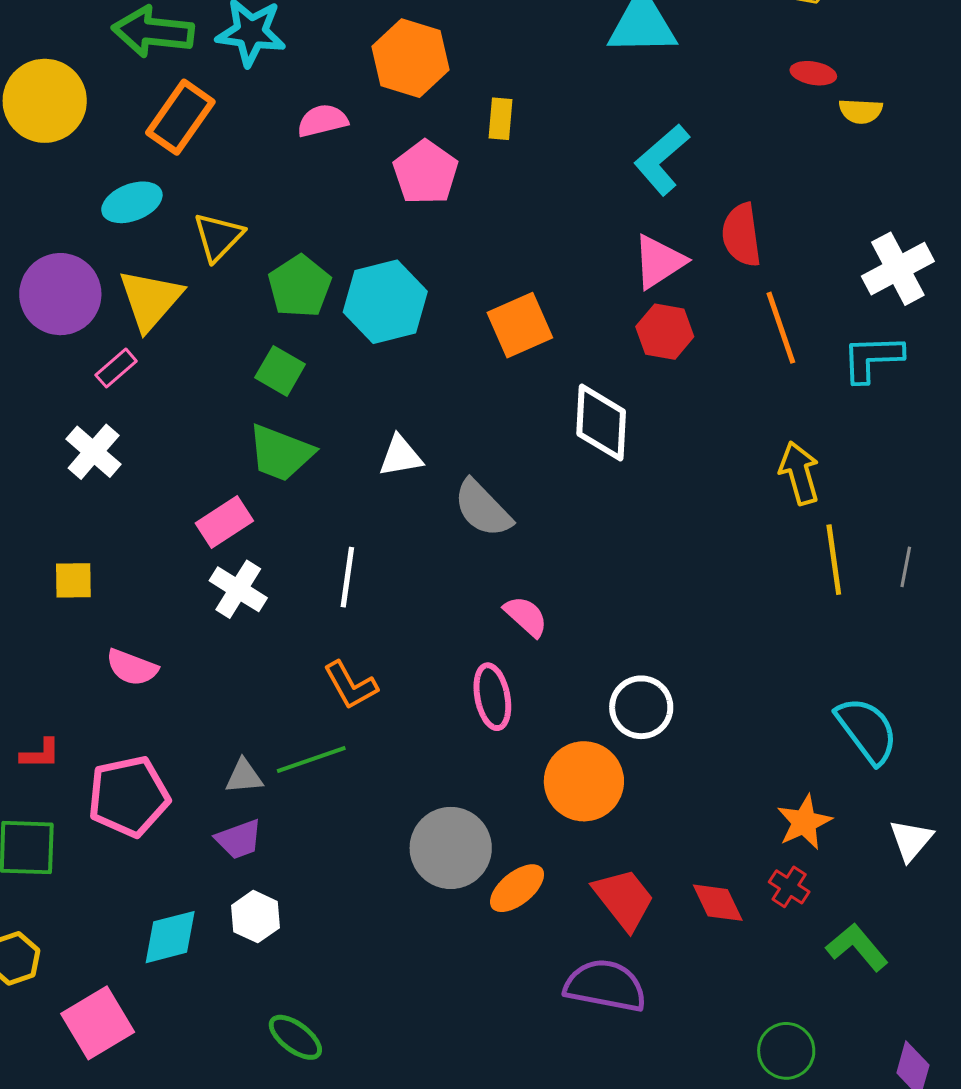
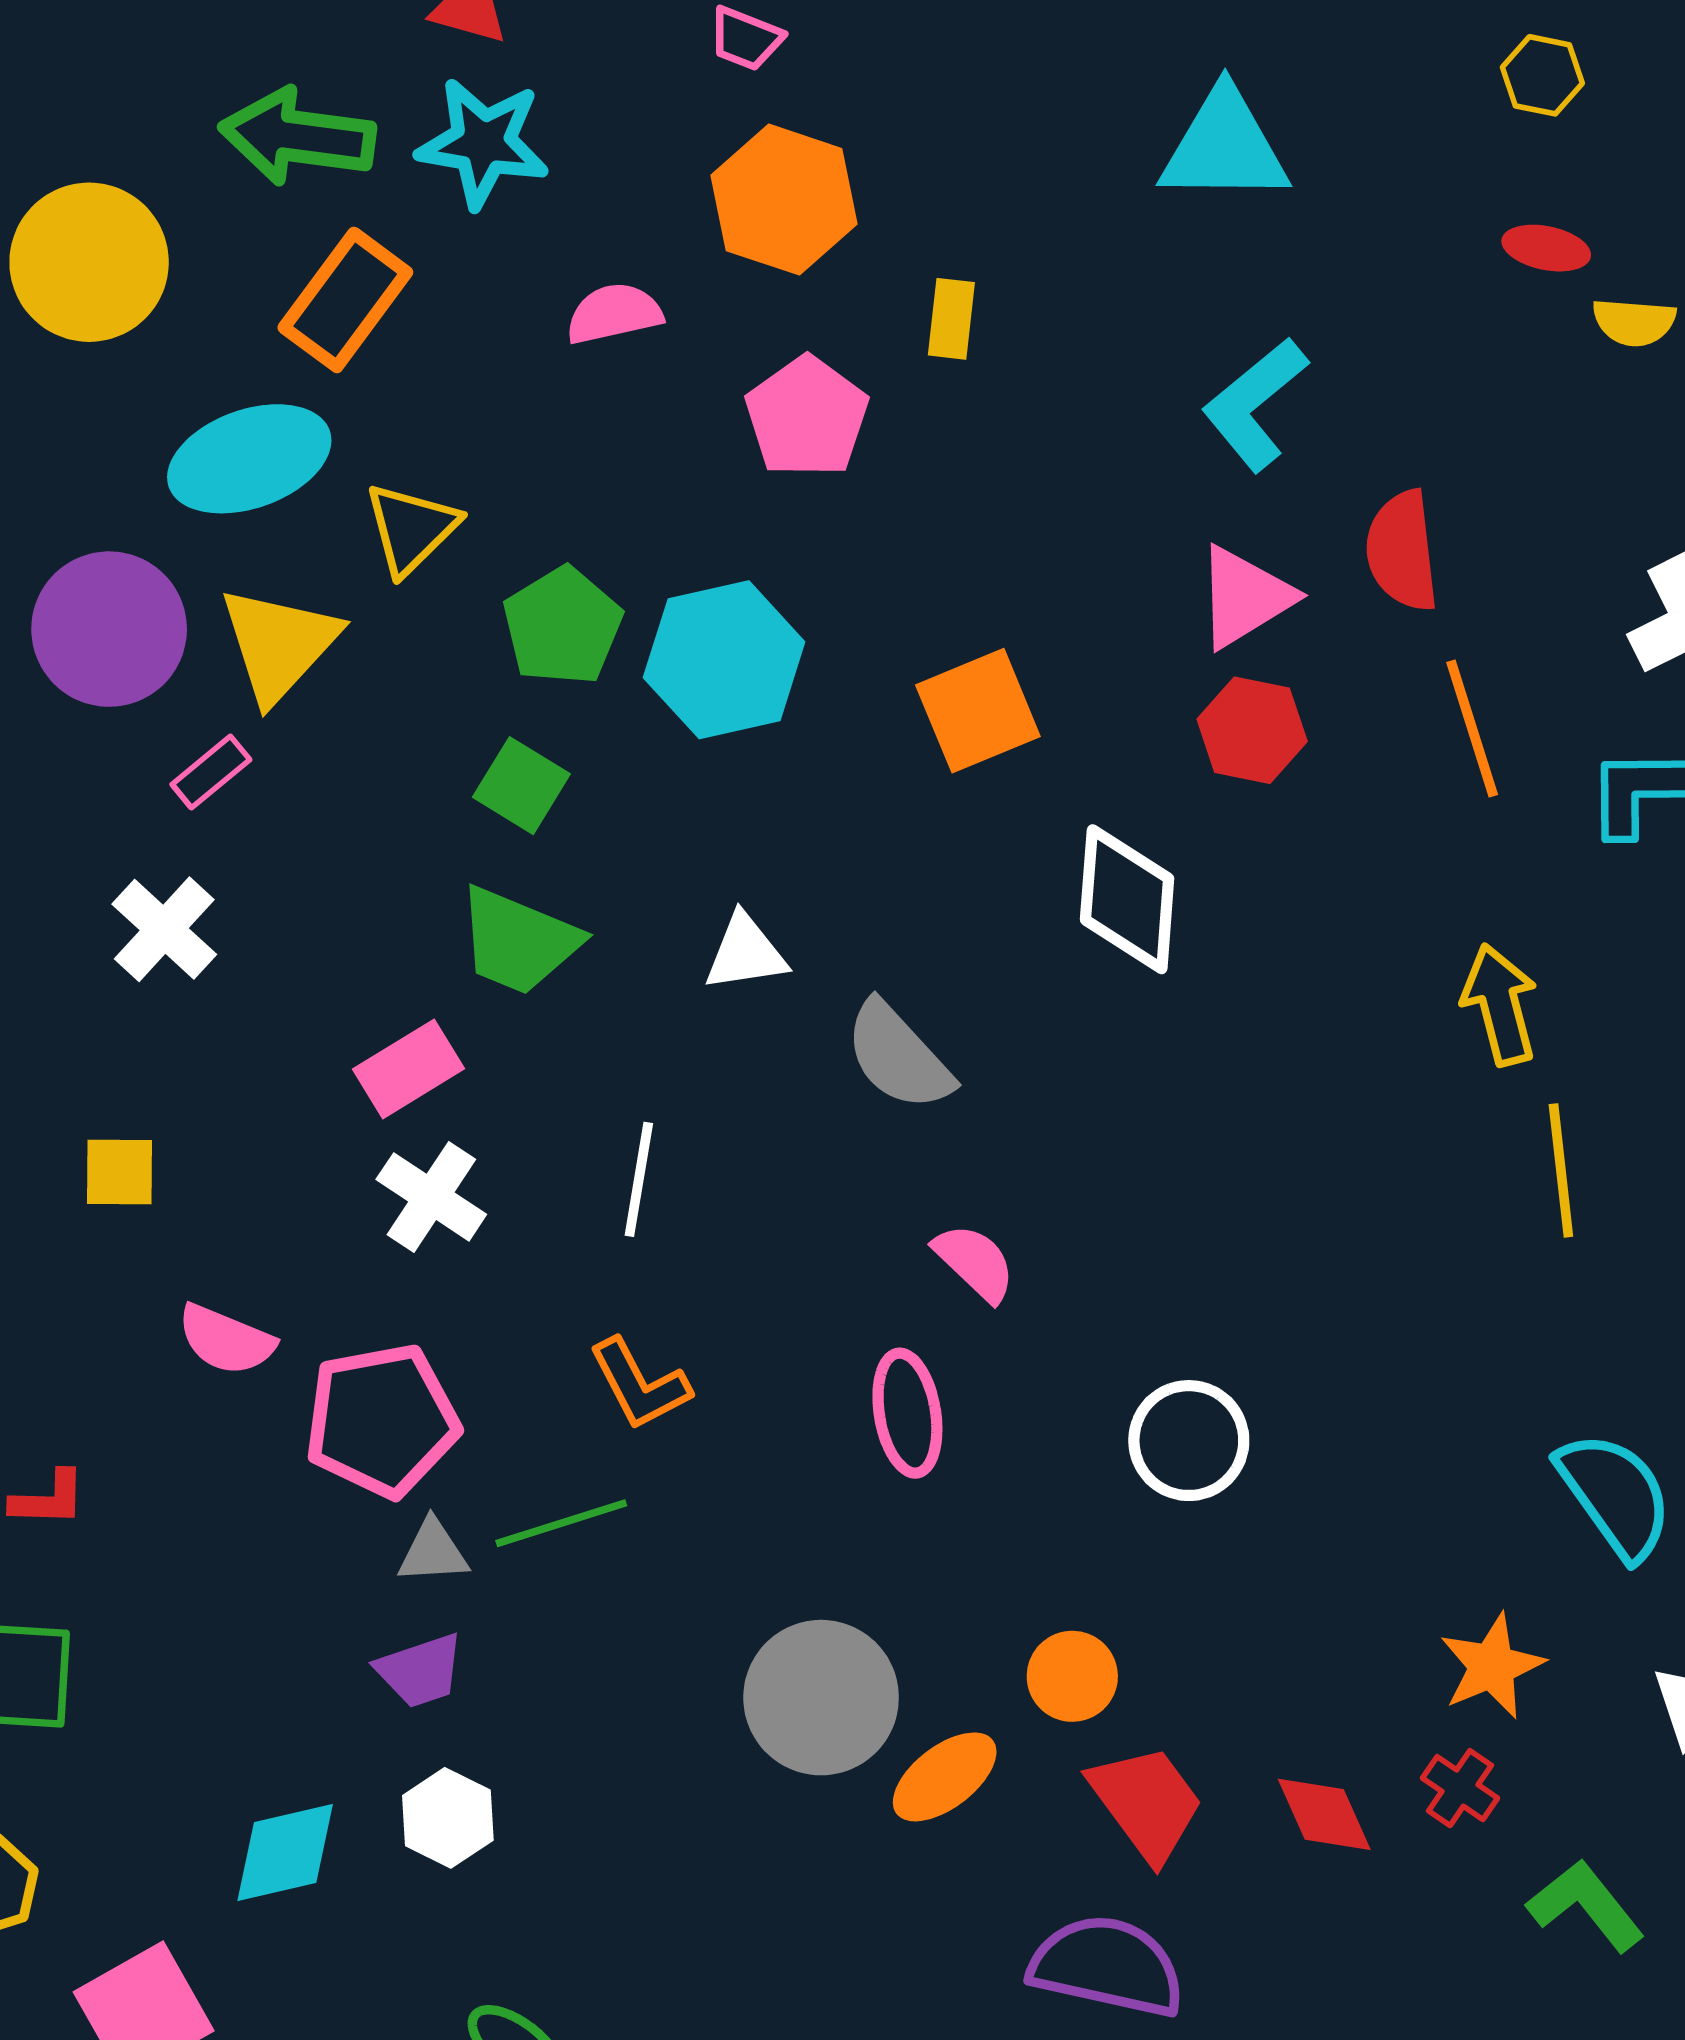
cyan ellipse: (132, 202) -> (249, 459), size x1.4
orange circle: (584, 781) -> (1072, 1676), moved, size x0.6
pink pentagon: (129, 796) -> (382, 1420), moved

